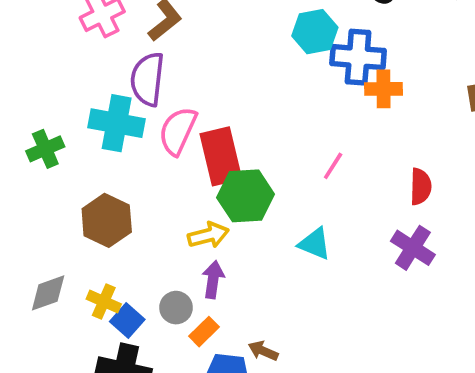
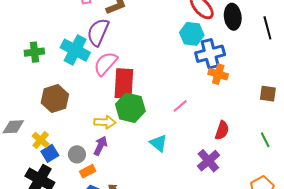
blue cross: (358, 57) -> (210, 54), turned -36

